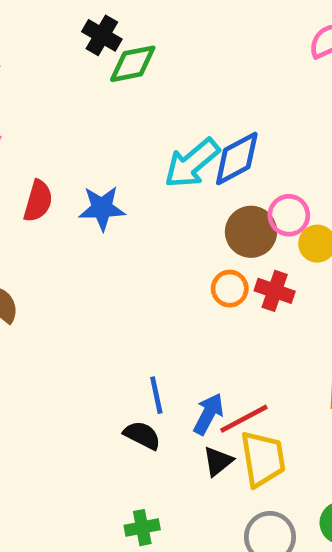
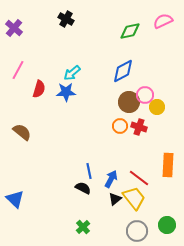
green diamond: (133, 64) -> (130, 31), moved
cyan arrow: (192, 163) -> (72, 73), moved, size x0.7
red line: (244, 419) -> (139, 178), moved, turned 65
yellow trapezoid: (263, 459) -> (134, 198), turned -30
green cross: (142, 528) -> (83, 227), turned -32

